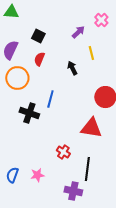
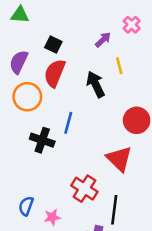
red semicircle: (39, 59) -> (55, 73), size x1.6
black arrow: (72, 68) -> (96, 84), size x1.5
red triangle: (91, 128) -> (119, 159), turned 35
red cross: (63, 152) -> (84, 189), size x1.5
blue semicircle: (12, 175) -> (26, 206), moved

